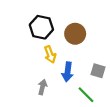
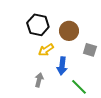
yellow arrow: (50, 54) -> (46, 50), turned 77
gray square: (98, 71) -> (90, 50), moved

